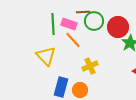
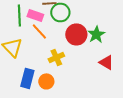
red circle: (118, 27) -> (76, 34), moved

